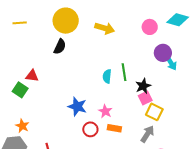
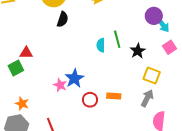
black semicircle: (60, 47) -> (63, 19), moved
green square: (20, 90) -> (16, 68), turned 35
pink square: (145, 98) -> (169, 47), moved
blue star: (77, 106) -> (74, 78), turned 30
pink star: (105, 111) -> (60, 85), moved

